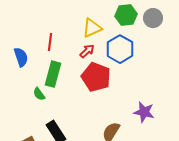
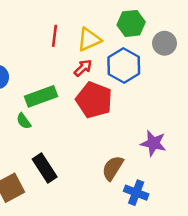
gray circle: (153, 18) -> (164, 43), moved
red line: (50, 42) -> (55, 36), moved
green rectangle: (53, 74) -> (41, 96), turned 55

